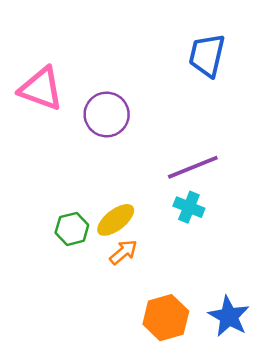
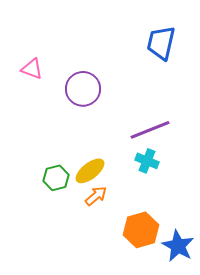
pink triangle: (41, 89) -> (32, 69), size x0.6
orange hexagon: (166, 318) -> (141, 230), moved

